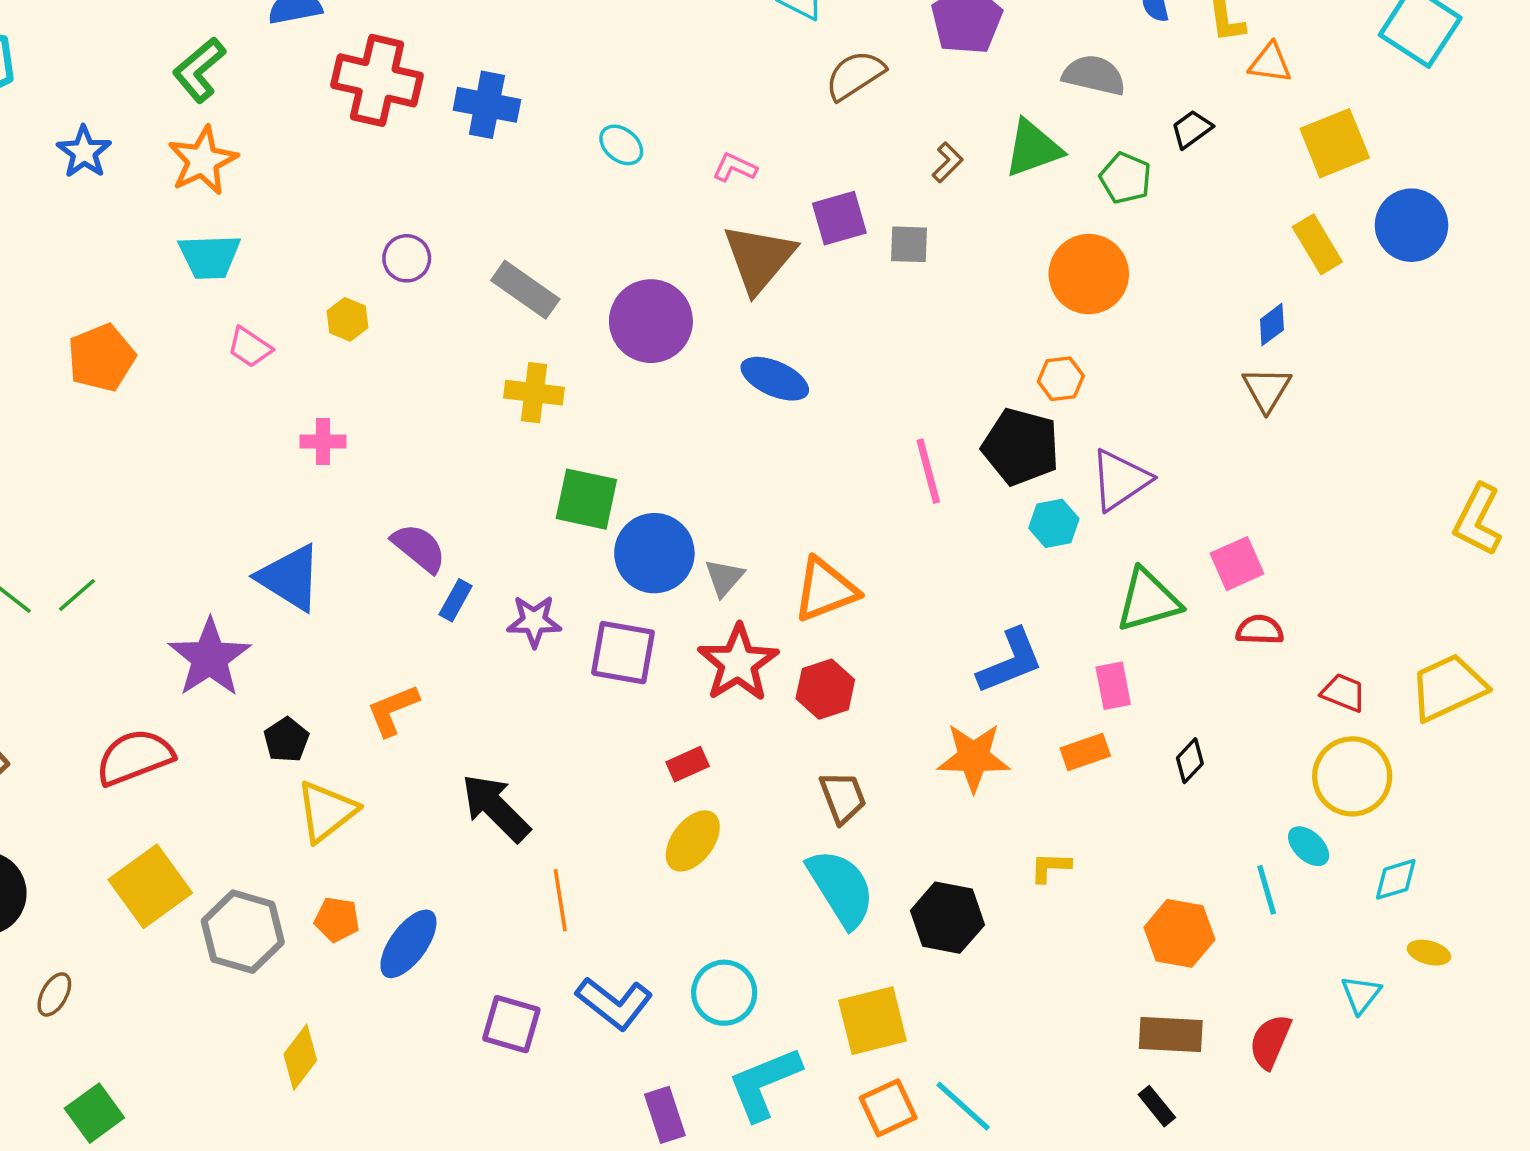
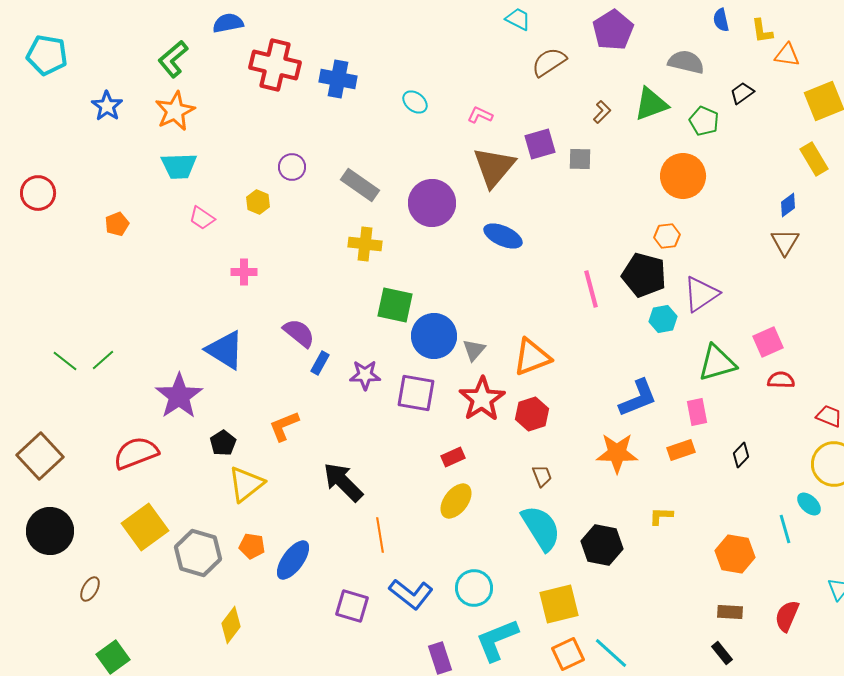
orange pentagon: (101, 358) -> (117, 224), size x0.6
brown trapezoid: (843, 797) -> (542, 476), size x0.7
brown rectangle: (1171, 1035) -> (730, 612), size x0.7

